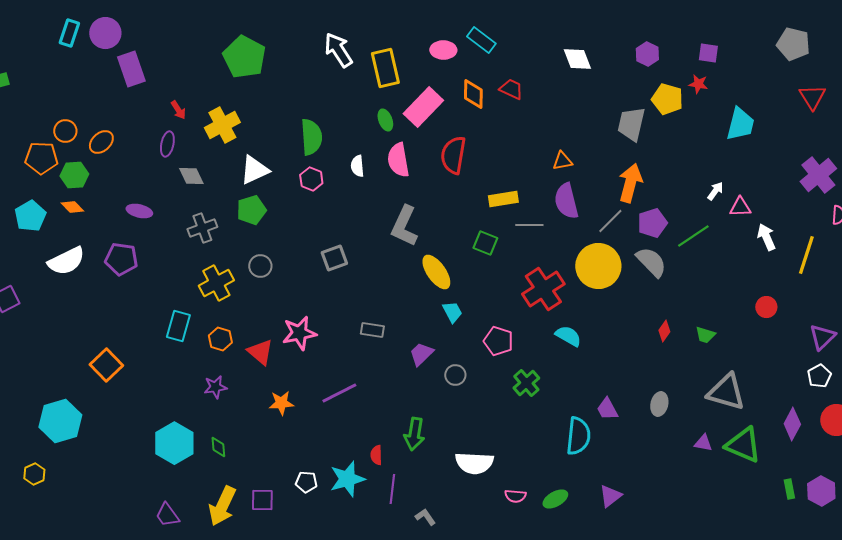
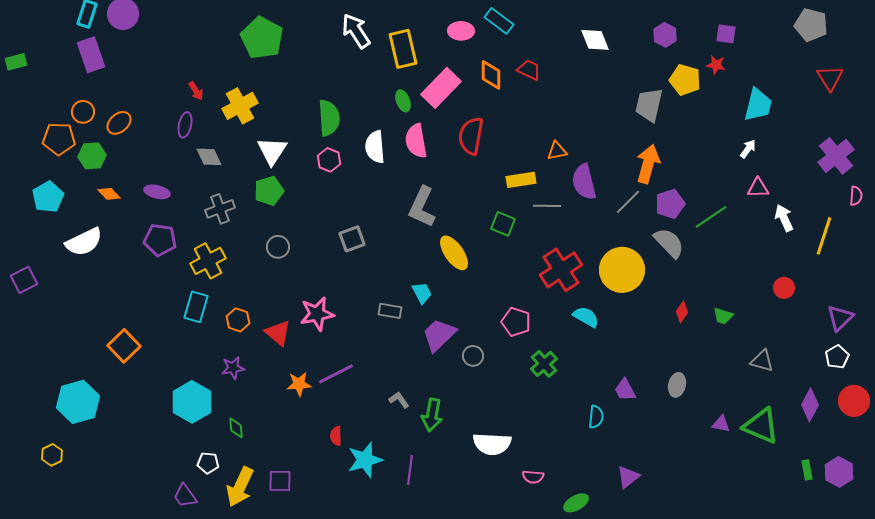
purple rectangle: (131, 69) -> (91, 55), moved
orange triangle: (562, 161) -> (557, 151), moved
white semicircle: (357, 166) -> (375, 147), size x1.5
white triangle: (254, 170) -> (272, 151), turned -32
white arrow: (715, 191) -> (748, 149), moved
orange diamond: (72, 207) -> (109, 194), moved
purple pentagon: (121, 259) -> (160, 240), moved
yellow circle: (598, 266) -> (622, 270), moved
yellow cross: (216, 283) -> (208, 261), moved
cyan trapezoid: (452, 312) -> (422, 293), moved
purple trapezoid: (421, 354) -> (439, 335), size x1.4
gray triangle: (726, 392) -> (762, 361), moved, size x0.6
purple line: (339, 393) -> (336, 374), moved
cyan semicircle: (578, 436) -> (596, 417), size x0.6
cyan hexagon: (174, 443) -> (192, 402), moved
red semicircle: (376, 455) -> (336, 436), moved
white pentagon: (306, 482) -> (208, 463), moved
green ellipse: (555, 499) -> (576, 503), moved
gray L-shape: (425, 517) -> (399, 400), moved

